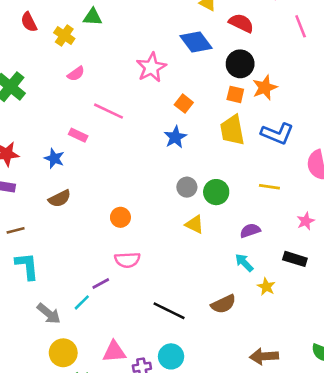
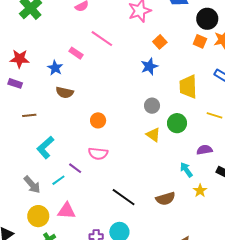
yellow trapezoid: (232, 130) -> (188, 87), moved
green circle: (216, 192) -> (177, 123), moved
brown semicircle: (60, 199) -> (65, 92), moved, turned 30
brown line: (16, 230) -> (29, 115), moved
purple semicircle: (250, 231) -> (204, 150), moved
cyan L-shape: (27, 266) -> (45, 147), moved, turned -135
purple line: (101, 284) -> (75, 168), turned 56
pink triangle: (114, 352) -> (67, 211), moved

